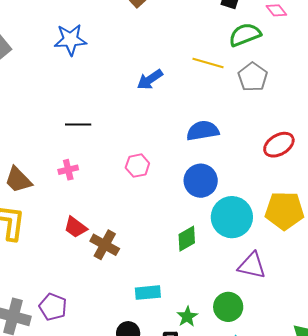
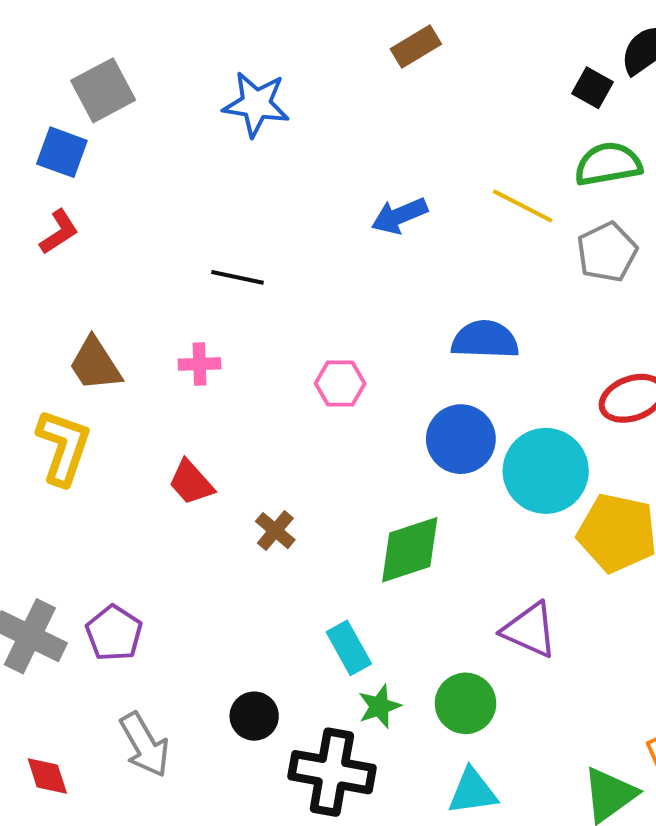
cyan circle: (232, 217) -> (546, 471), moved
green diamond: (187, 239) -> (410, 550), size x1.4
brown cross: (105, 245) -> (275, 531), moved, size x0.7
cyan rectangle: (148, 293) -> (349, 648), moved, turned 55

